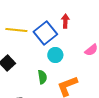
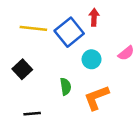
cyan circle: (55, 55) -> (91, 59), moved

